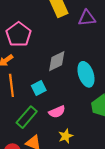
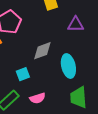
purple triangle: (87, 18) -> (76, 24), moved

